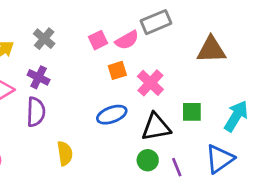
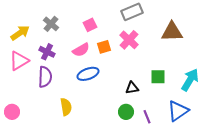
pink semicircle: (127, 40) -> (81, 50), moved
pink cross: (150, 83) -> (129, 40), moved
blue ellipse: (112, 115) -> (88, 74), moved
black triangle: (156, 127) -> (132, 88), size x0.6

